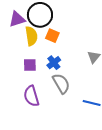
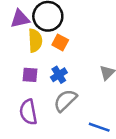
gray semicircle: (61, 83) -> (65, 101), turned -110

